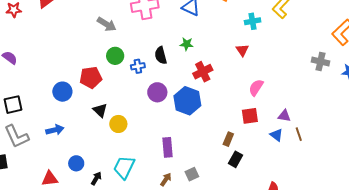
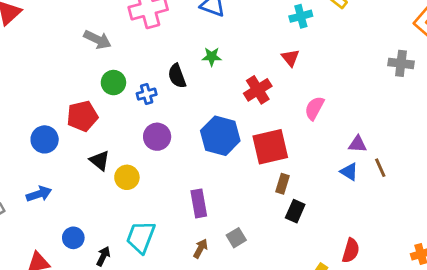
red cross: (203, 72) -> (258, 90), moved
purple circle: (157, 92) -> (157, 137), moved
red square: (250, 116) -> (270, 147), moved, size x1.5

